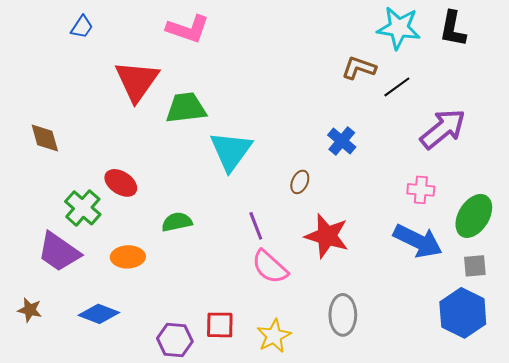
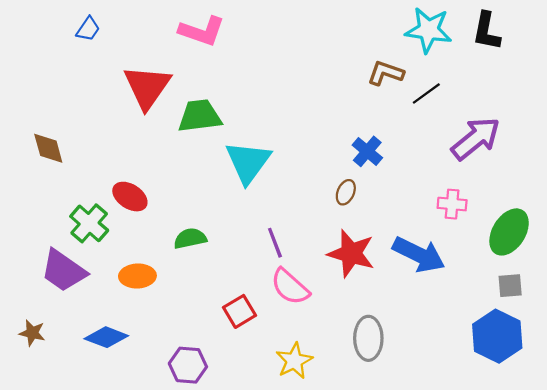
brown ellipse: (300, 182) -> (346, 192), moved
blue arrow: (418, 241) -> (419, 255), moved
red square: (220, 325) -> (239, 311), moved, turned -32

